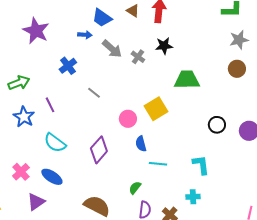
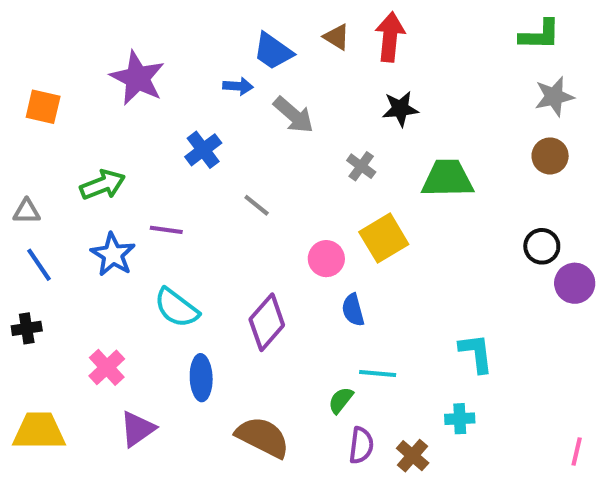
gray cross: (138, 57) -> (361, 166), moved
purple line: (50, 105) -> (166, 230), turned -56
black circle: (217, 125) -> (542, 246), moved
cyan line: (158, 164) -> (378, 374), moved
blue ellipse: (52, 177) -> (201, 378), moved, turned 55

